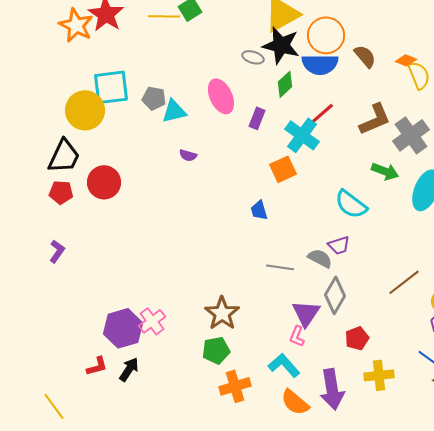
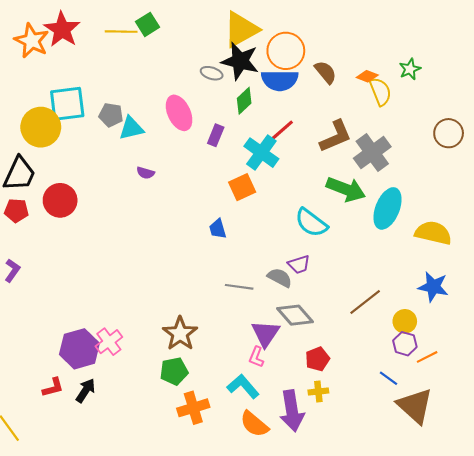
green arrow: (385, 171) -> (346, 189), size x1.4
gray diamond: (335, 295) -> (295, 315), turned -72
yellow cross: (379, 375) -> (318, 392), moved, size x0.7

